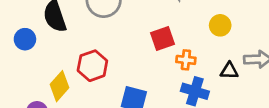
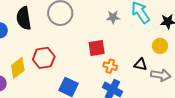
yellow circle: (220, 25) -> (160, 46), moved
black triangle: (229, 71) -> (140, 64), moved

